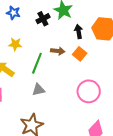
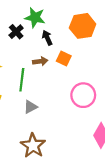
black arrow: (79, 32) -> (47, 38), moved

